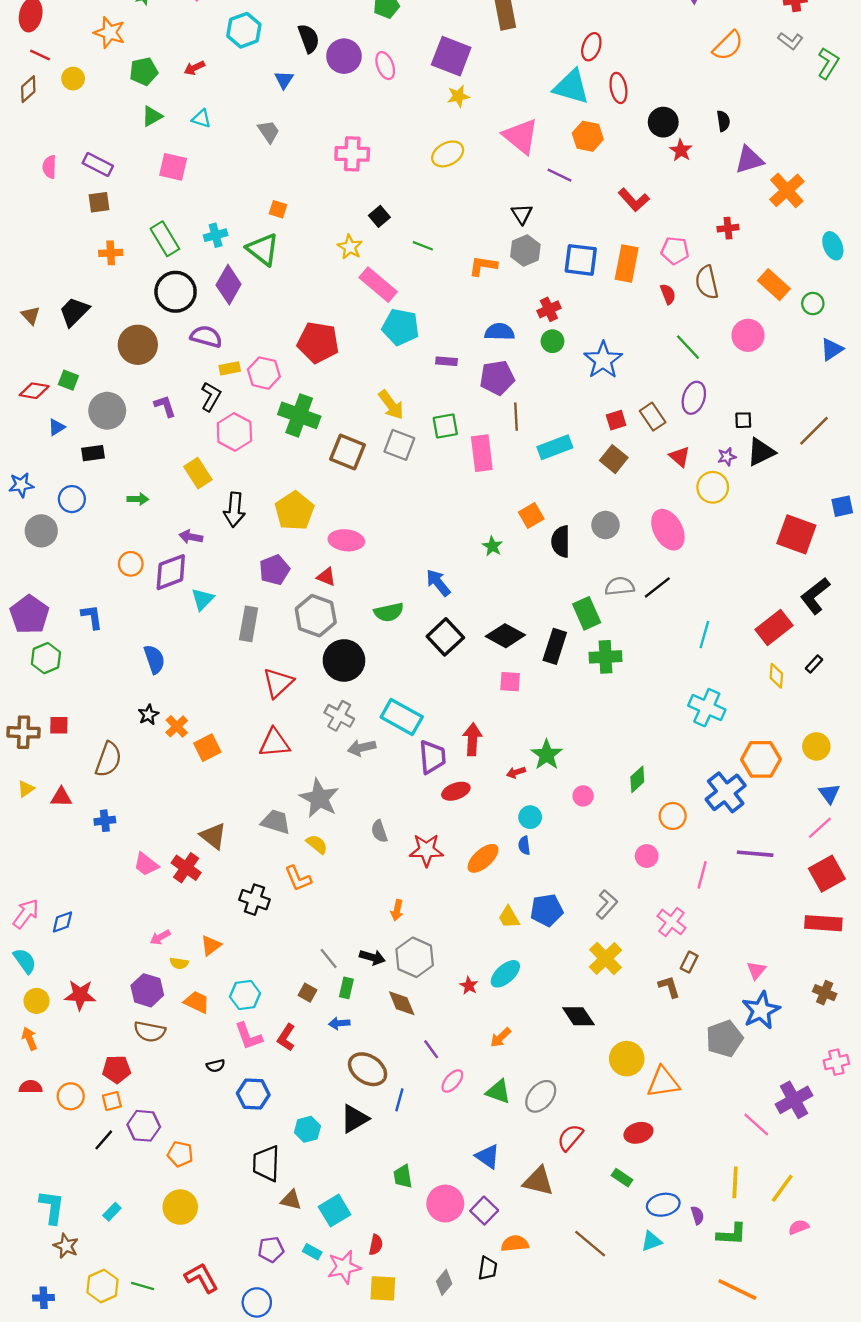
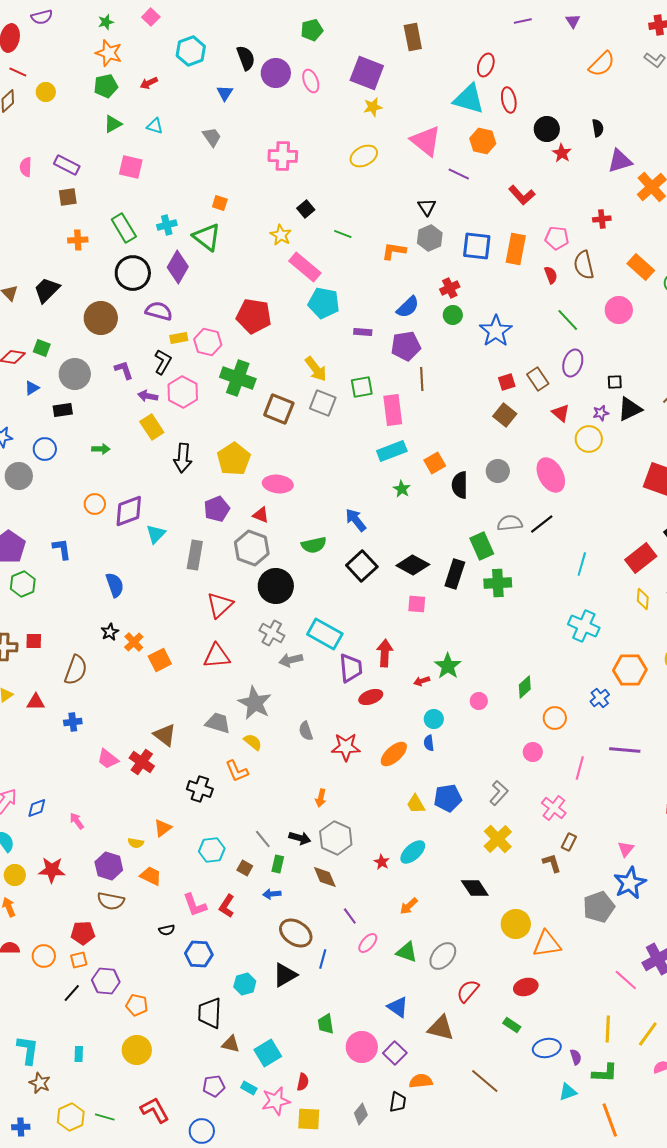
orange star: (110, 33) -> (109, 53), moved
blue semicircle: (499, 332) -> (408, 307), turned 135
cyan rectangle: (555, 447) -> (392, 451), moved
purple arrow: (191, 537) -> (148, 396), moved
blue cross: (726, 792) -> (600, 698), size x0.6
pink arrow: (160, 937) -> (77, 821), moved, turned 84
cyan hexagon: (245, 995) -> (212, 850), moved
cyan rectangle: (112, 1212) -> (79, 1054), turned -42
cyan triangle: (651, 1241) -> (568, 1092), moved
orange line: (737, 1290) -> (610, 1120), turned 44

